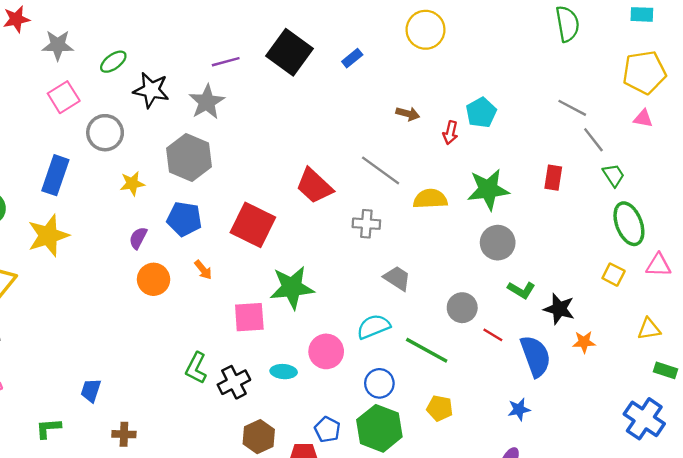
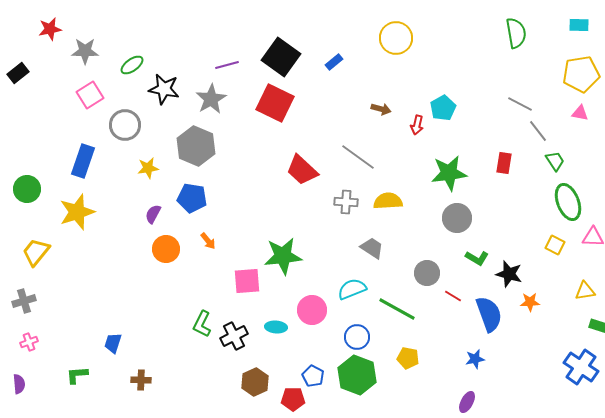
yellow semicircle: (430, 199) -> (388, 201), moved
red square: (253, 225) -> (275, 103), moved

